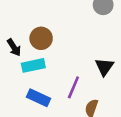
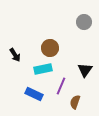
brown circle: (41, 38) -> (50, 48), moved
cyan rectangle: (33, 65) -> (43, 69), moved

